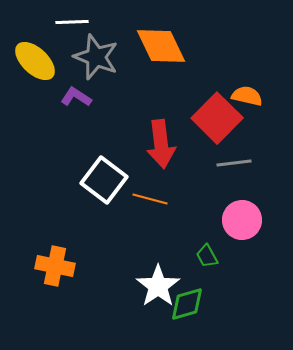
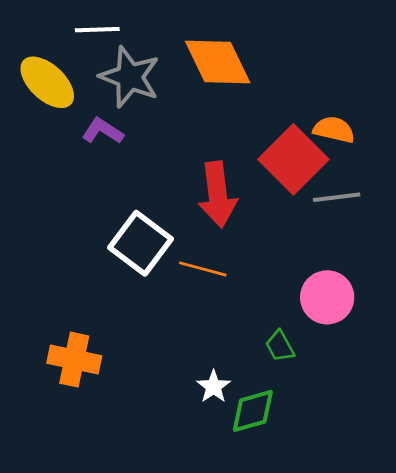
gray line: (234, 163) -> (337, 197), moved
white star: (158, 286) -> (214, 387), size x0.6

